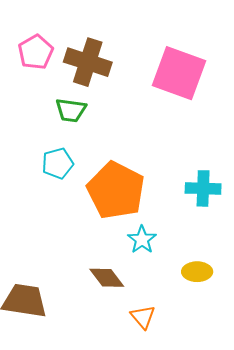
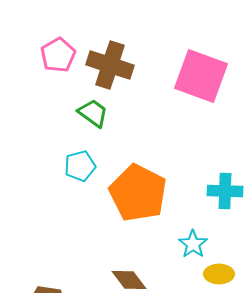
green trapezoid: (71, 110) -> (93, 113), turned -152
cyan star: (142, 240) -> (193, 244), moved

